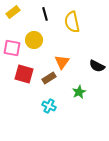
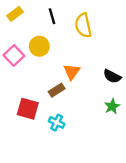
pink square: (12, 48) -> (14, 55), turned 36
red square: (24, 74) -> (28, 109), moved
green star: (79, 92) -> (112, 106), moved

